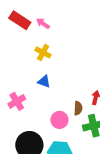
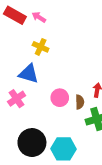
blue triangle: (44, 81) -> (29, 74), moved, size x1.5
pink circle: (59, 120) -> (60, 98), moved

